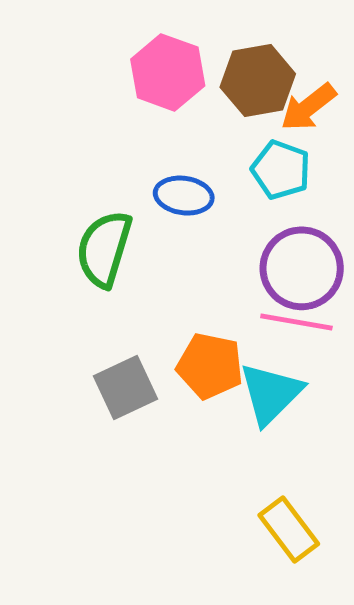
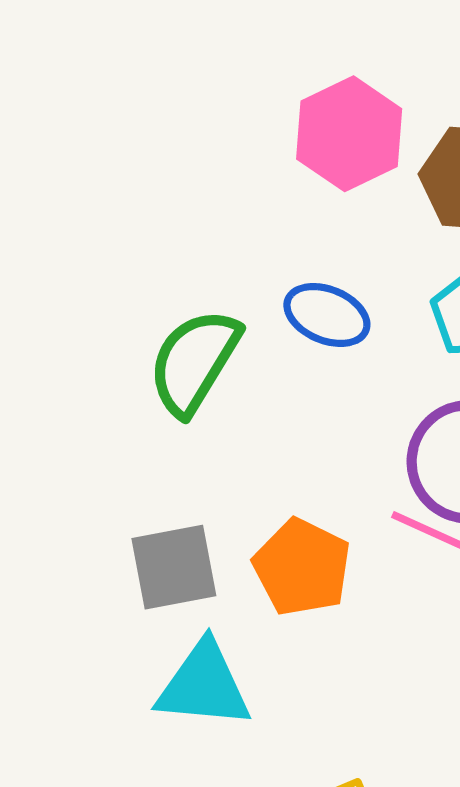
cyan triangle: (271, 394) -> (204, 685), moved, turned 36

